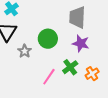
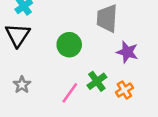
purple star: (81, 43) -> (127, 52), moved
gray star: (25, 51) -> (22, 85), moved

